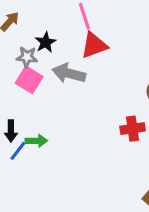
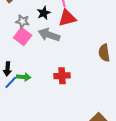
black star: (46, 42) -> (44, 13), moved
red cross: (133, 129) -> (62, 76), moved

